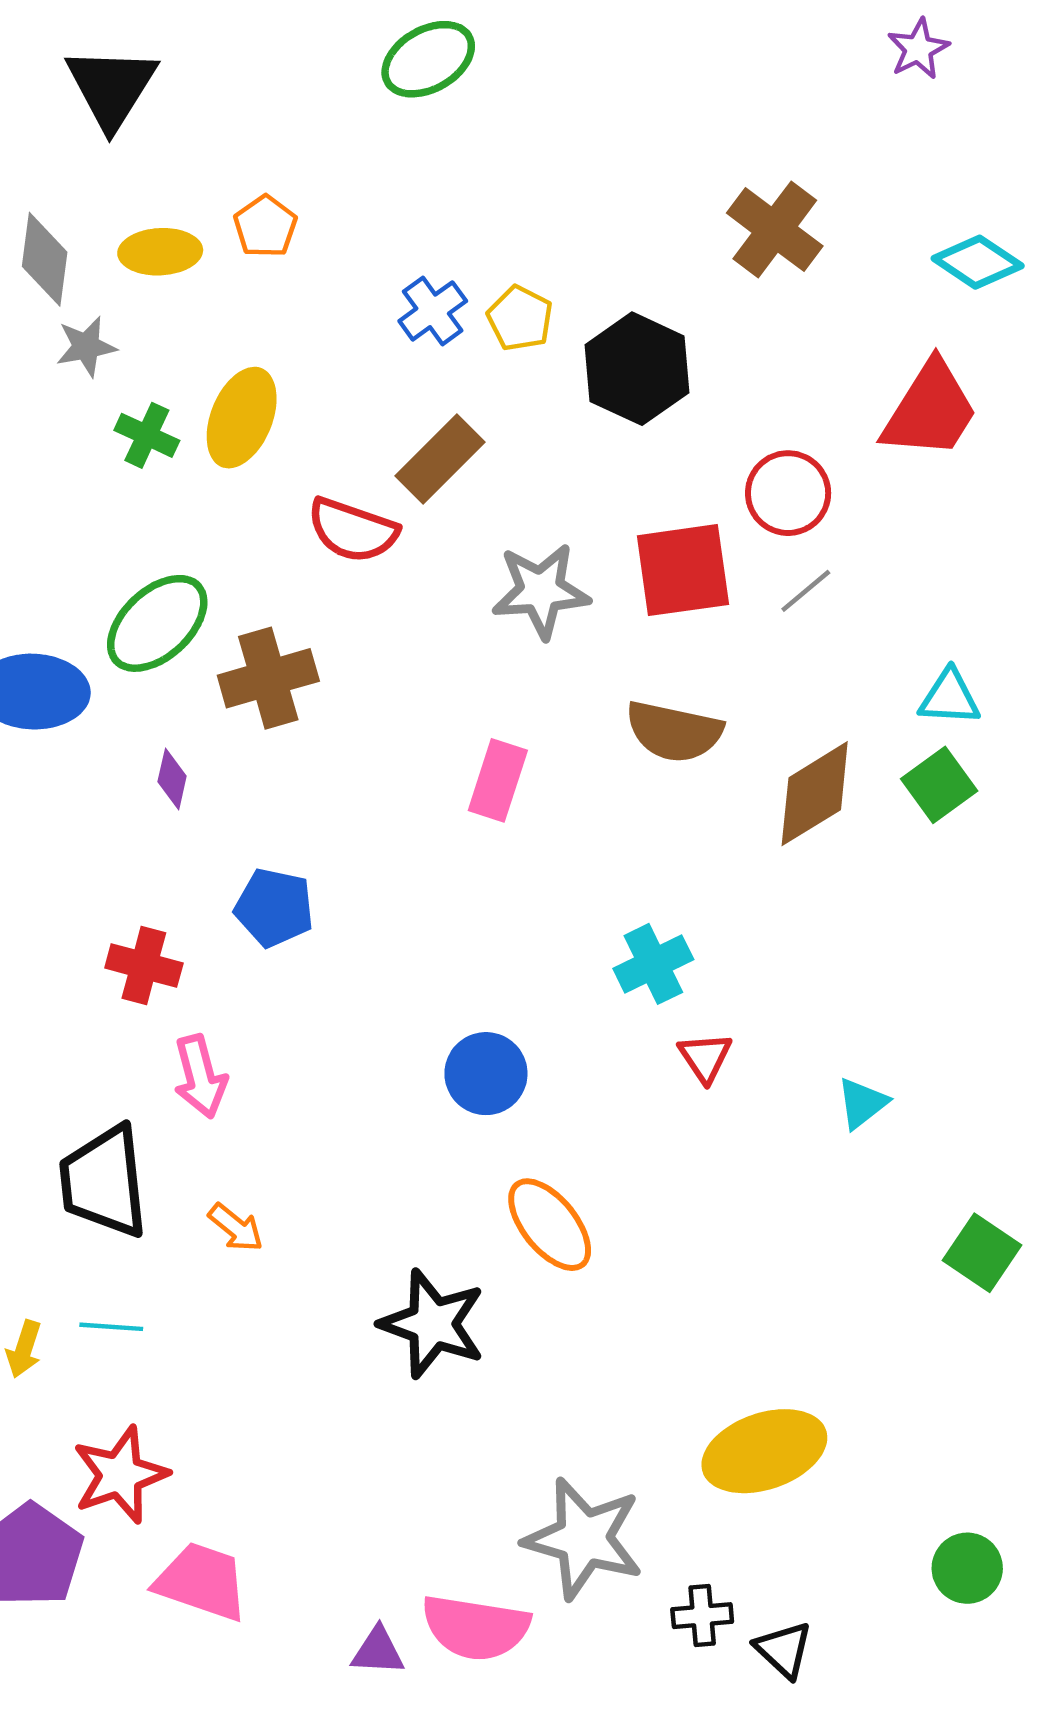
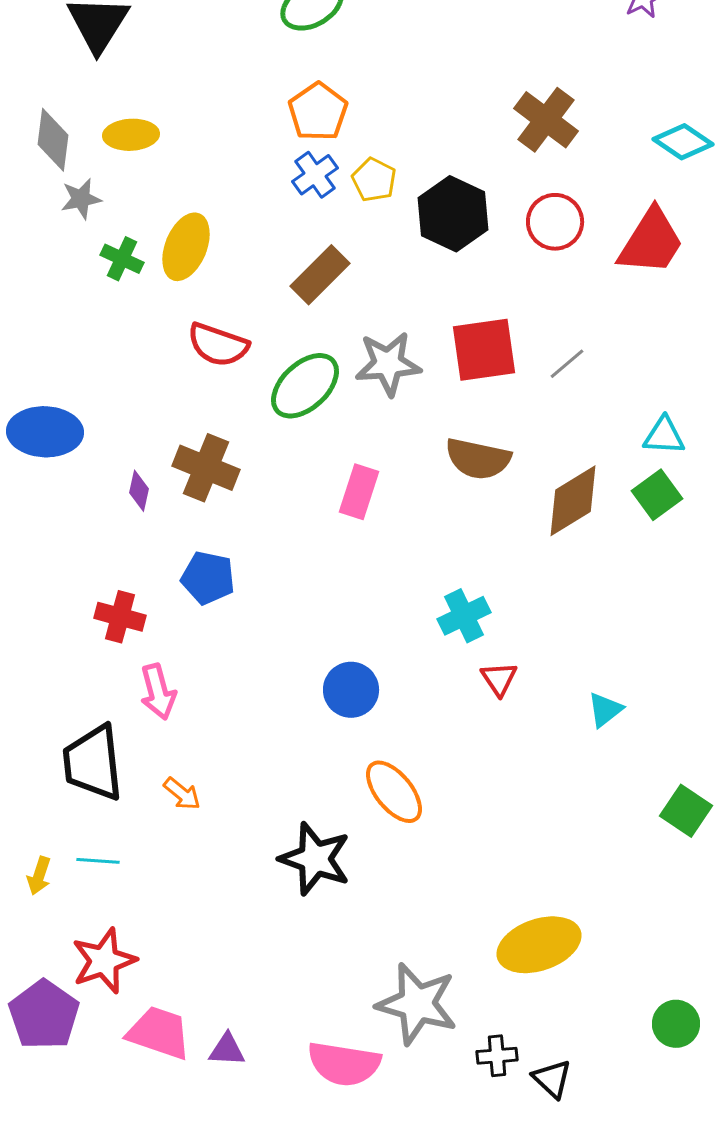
orange pentagon: (265, 227) -> (318, 112), moved, size x1.4
red circle: (788, 493) -> (555, 222), moved
red semicircle: (353, 530) -> (218, 345), moved
green ellipse: (157, 623) -> (305, 386), moved
brown cross: (268, 678) -> (206, 468), moved, turned 38
purple triangle: (378, 1651) -> (227, 1050), moved

